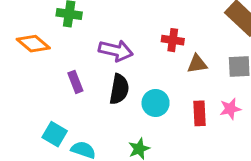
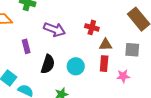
black semicircle: (119, 89) -> (48, 64), moved
red rectangle: (199, 113) -> (104, 64), moved

